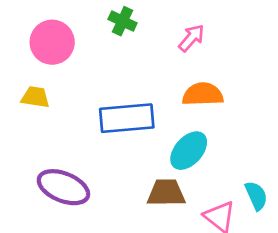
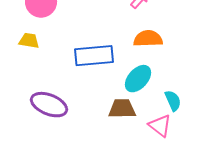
cyan semicircle: (256, 196) -> (173, 101), moved

